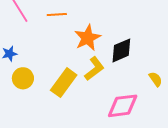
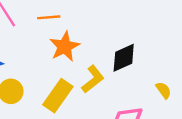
orange star: (88, 38) -> (65, 47), moved

